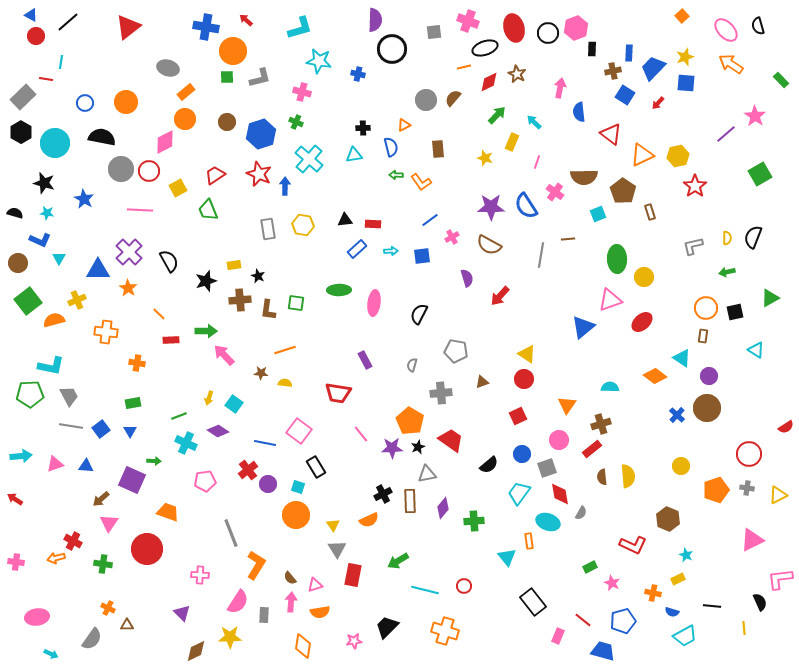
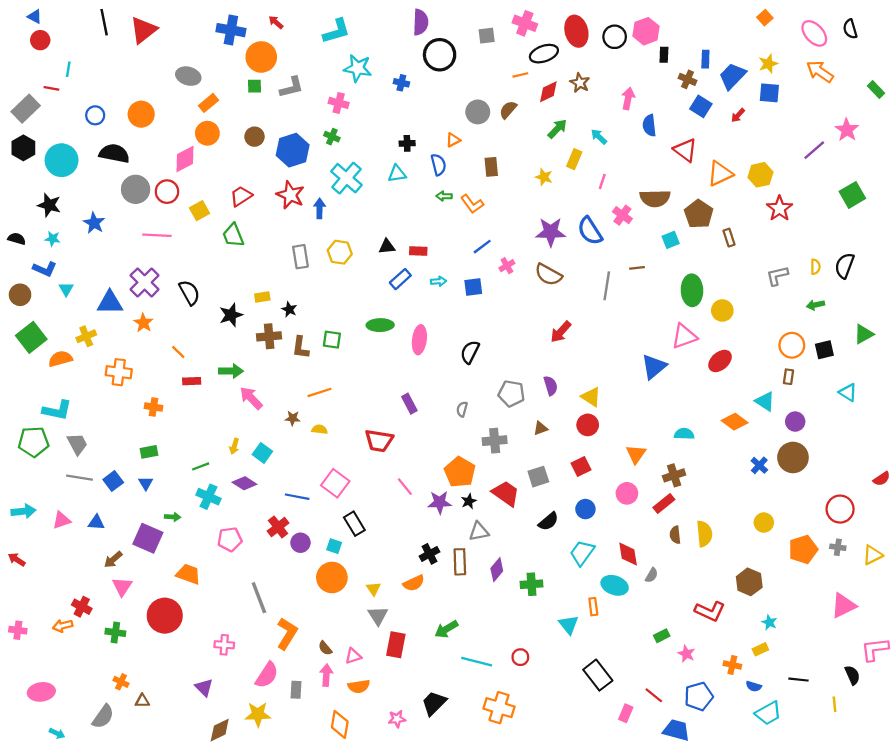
black line: (68, 22) -> (104, 22), moved, turned -60
brown cross: (613, 71) -> (688, 79), turned 35
purple semicircle: (467, 278) -> (551, 386), moved
gray square: (547, 468) -> (538, 477), moved

